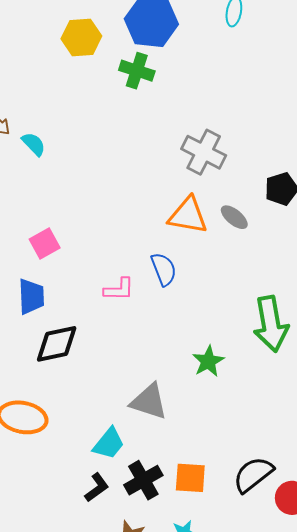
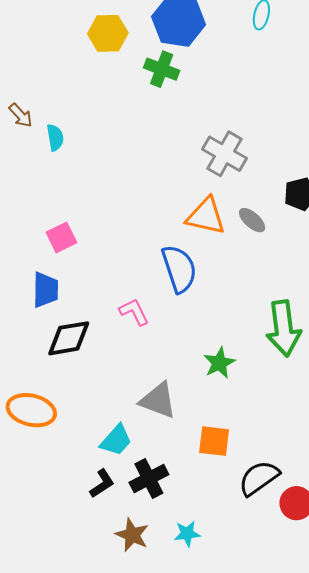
cyan semicircle: (34, 144) -> (55, 138), turned 32
blue semicircle: (164, 269) -> (179, 269), size x1.4
pink L-shape: (119, 289) -> (134, 312), moved, turned -120
orange square: (190, 478) -> (214, 441), moved

